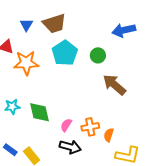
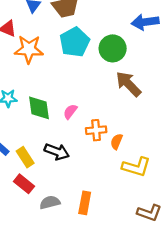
green circle: (98, 55) -> (113, 48), size x1.5
pink semicircle: (66, 125) -> (70, 112), moved
black arrow: (70, 147) -> (57, 152), moved

